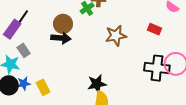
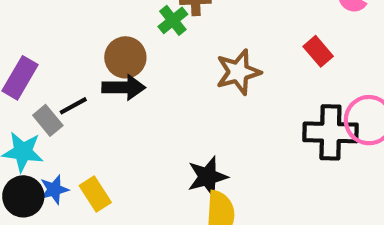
black line: (23, 16) -> (73, 106), moved, turned 32
red rectangle: (155, 29) -> (318, 51), turned 32

